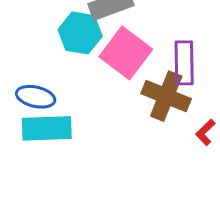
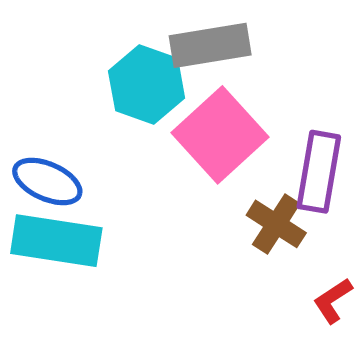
brown cross: (166, 96) -> (276, 224), size x0.7

